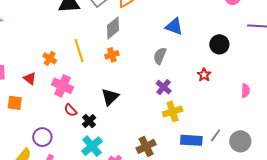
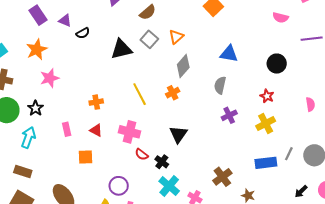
gray diamond: (113, 28) -> (183, 66), moved
orange cross: (50, 58) -> (96, 102), moved, turned -32
purple cross: (164, 87) -> (229, 115), turned 35
yellow cross: (173, 111) -> (266, 124), moved

